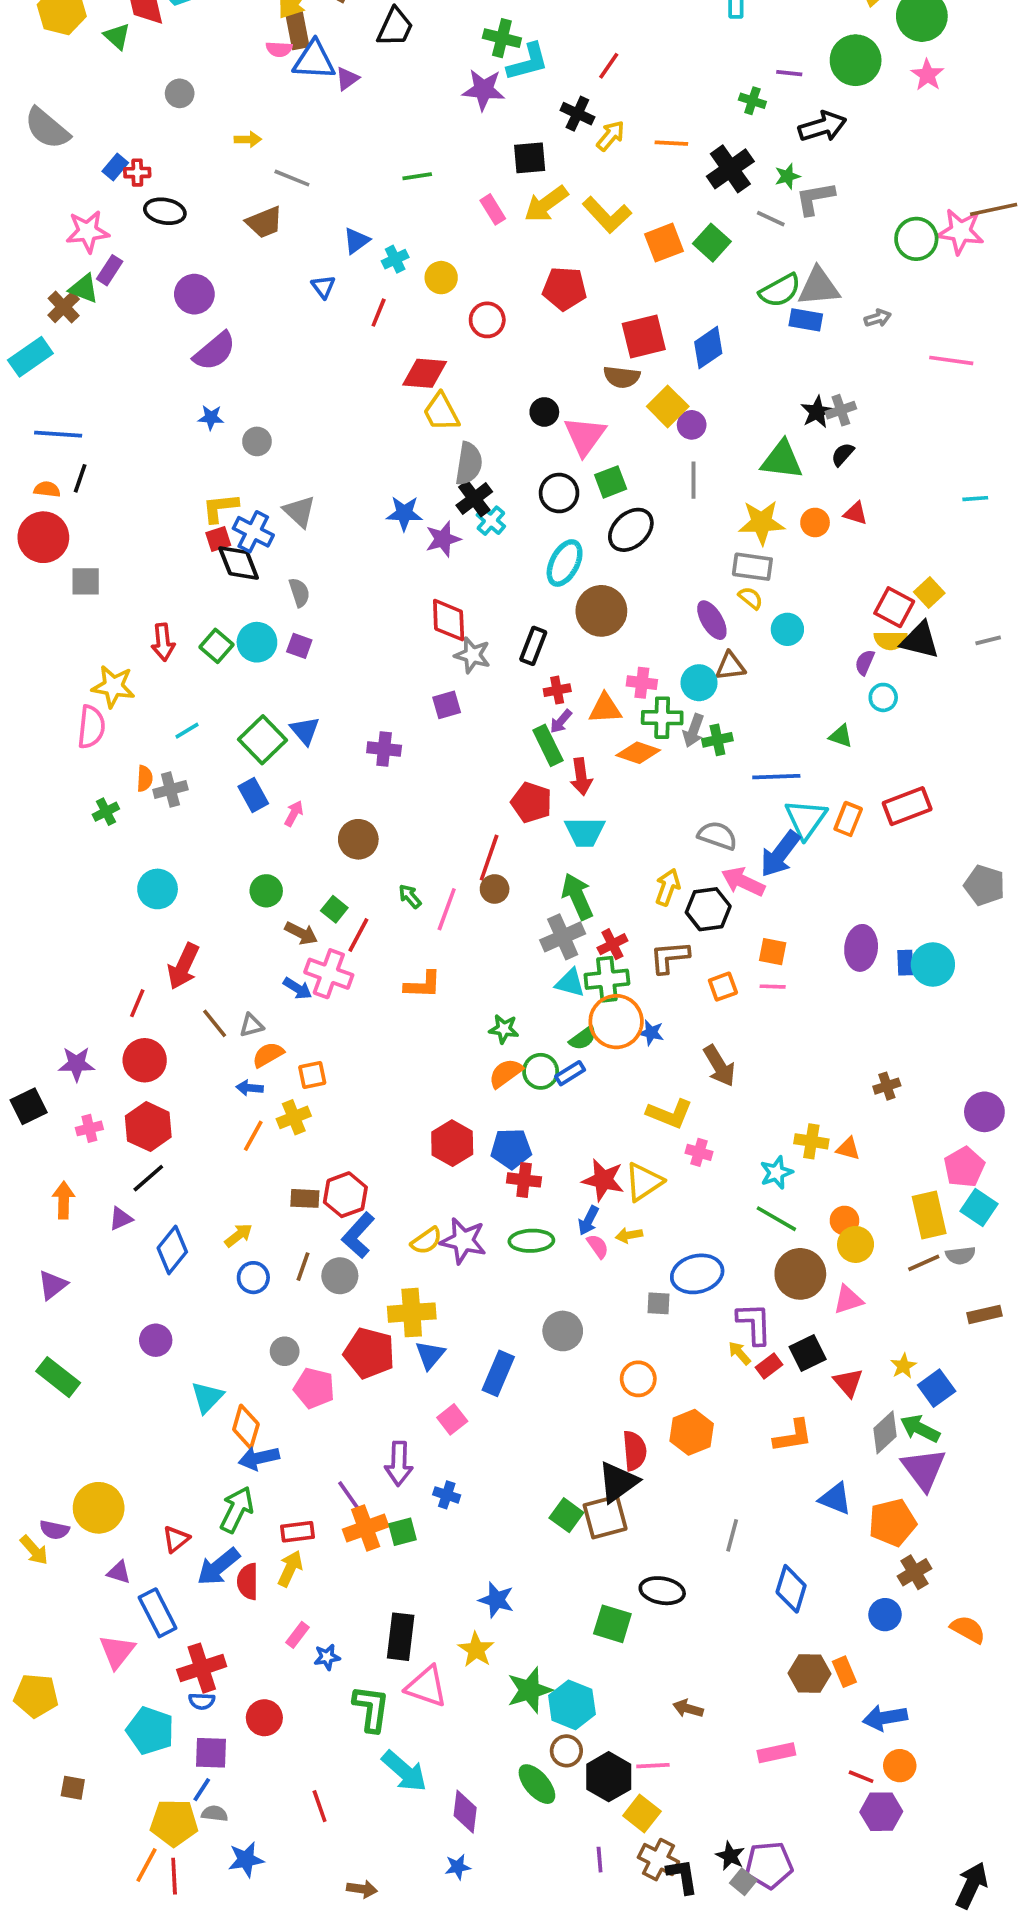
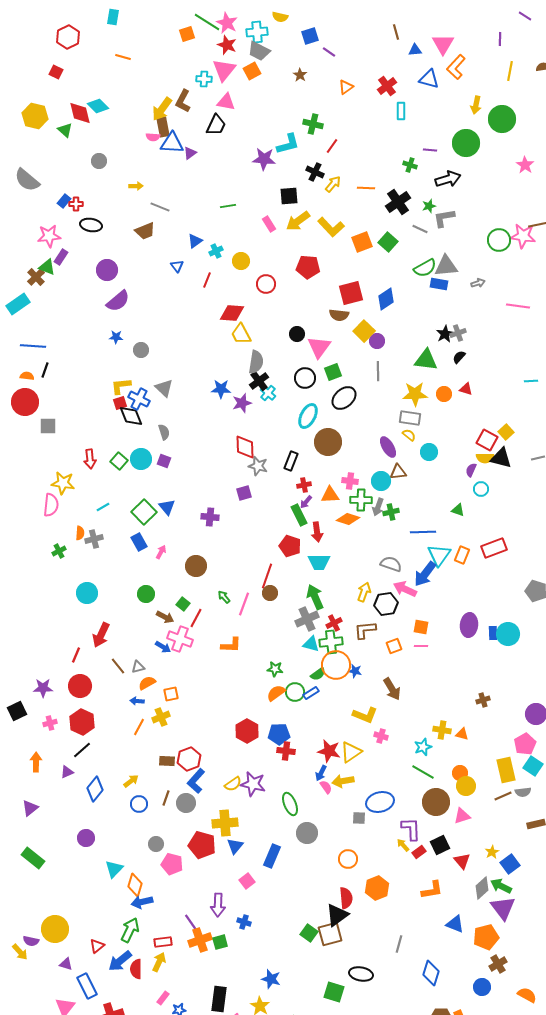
green cross: (502, 38) -> (313, 124), moved
pink star: (927, 75) -> (525, 165), moved
yellow arrow: (629, 1235) -> (343, 781), size x1.5
green ellipse: (531, 1241) -> (290, 804), moved, turned 70

